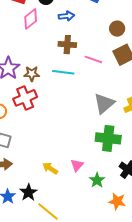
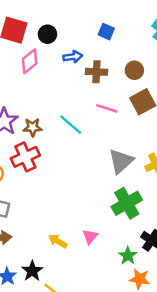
brown cross: (67, 45) -> (96, 72), moved
cyan line: (63, 72) -> (71, 125), turned 35
green cross: (108, 138) -> (127, 203), turned -35
green star: (97, 180) -> (128, 256), moved

